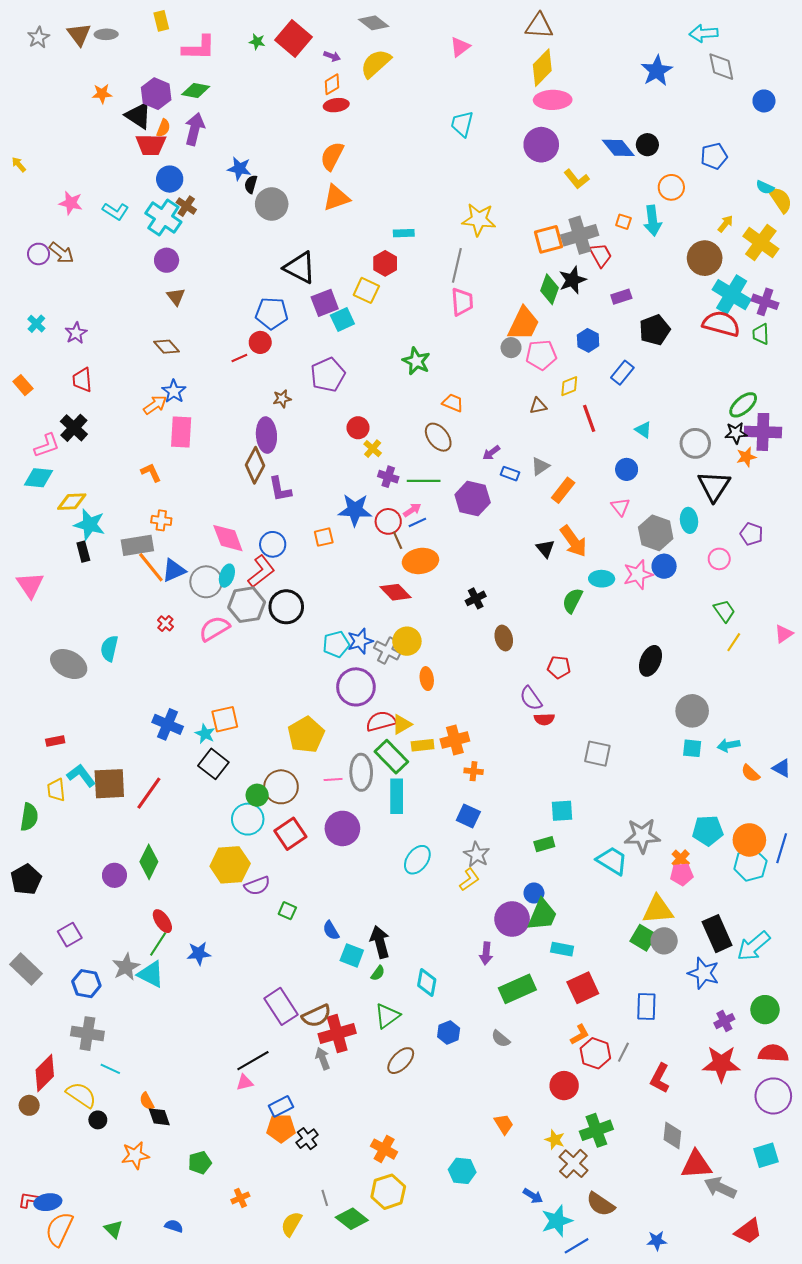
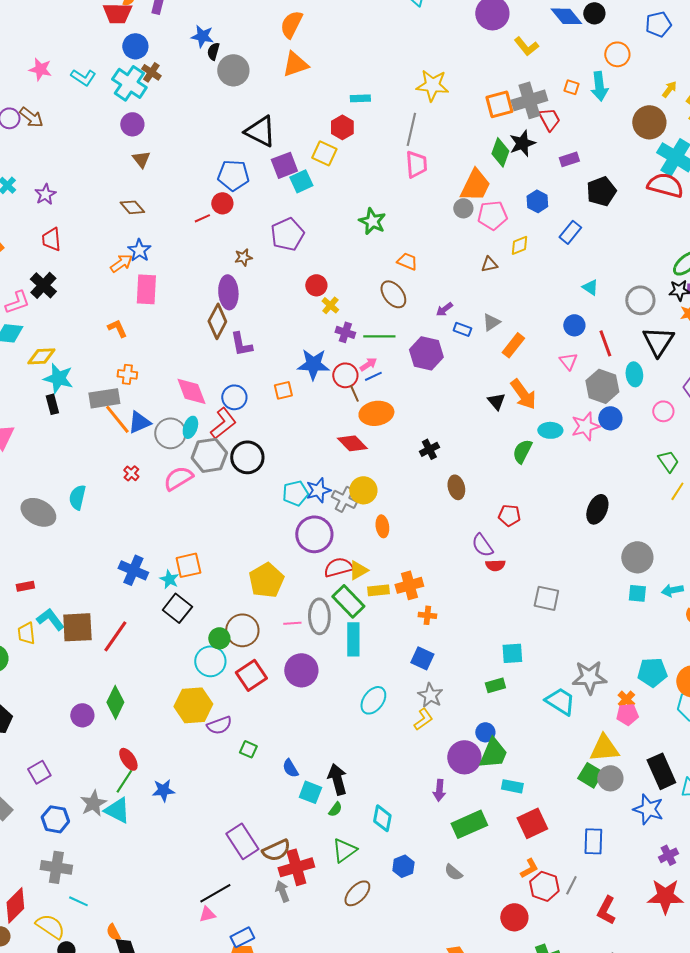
red line: (589, 418) -> (605, 343), moved

